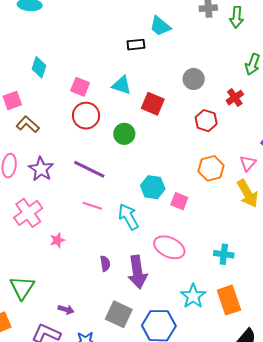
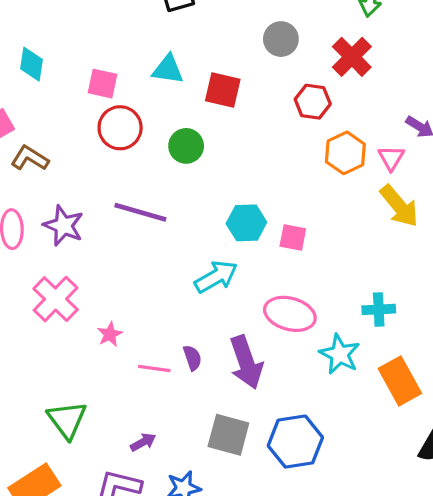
red cross: (235, 98) -> (352, 57), size x1.4
orange hexagon: (211, 168) -> (345, 153), moved
pink line: (92, 206) -> (154, 368), moved
cyan arrow: (128, 217) -> (216, 277), turned 100
cyan star: (193, 296) -> (340, 354), moved
purple arrow: (66, 310) -> (143, 442), turned -35

